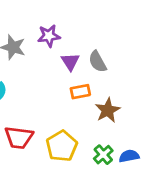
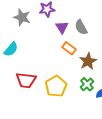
orange rectangle: (80, 92) -> (69, 48), turned 48
green cross: (103, 155) -> (87, 84), moved

